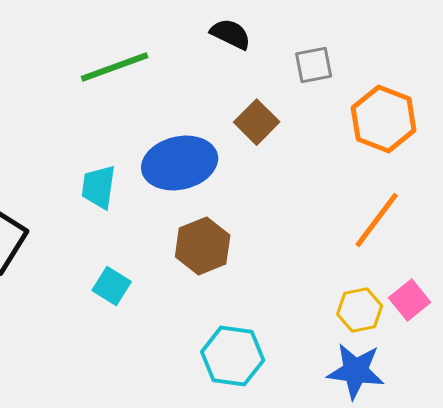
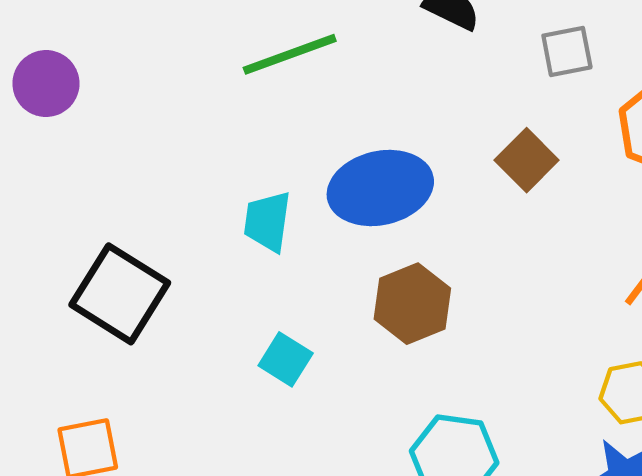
brown square: (257, 122) -> (527, 160), moved

